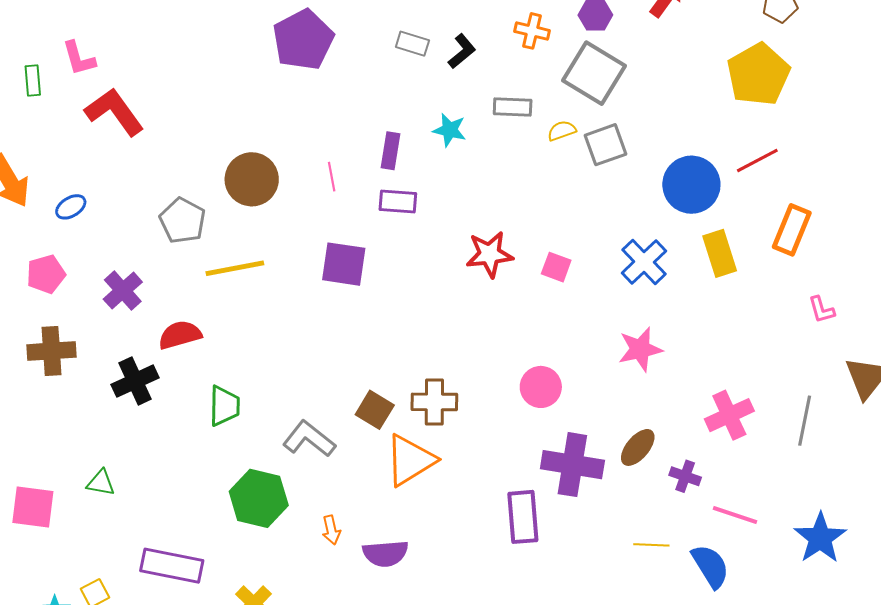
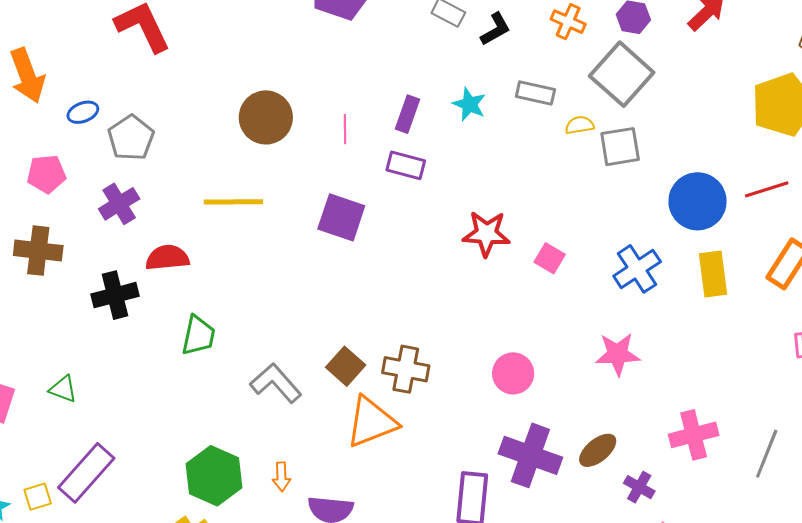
gray pentagon: (183, 221) -> (131, 138), moved
green hexagon: (259, 498) -> (214, 476), moved
purple rectangle: (172, 566) -> (86, 473), moved, turned -70

